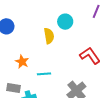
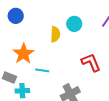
orange star: (22, 62) -> (24, 54), size x1.5

